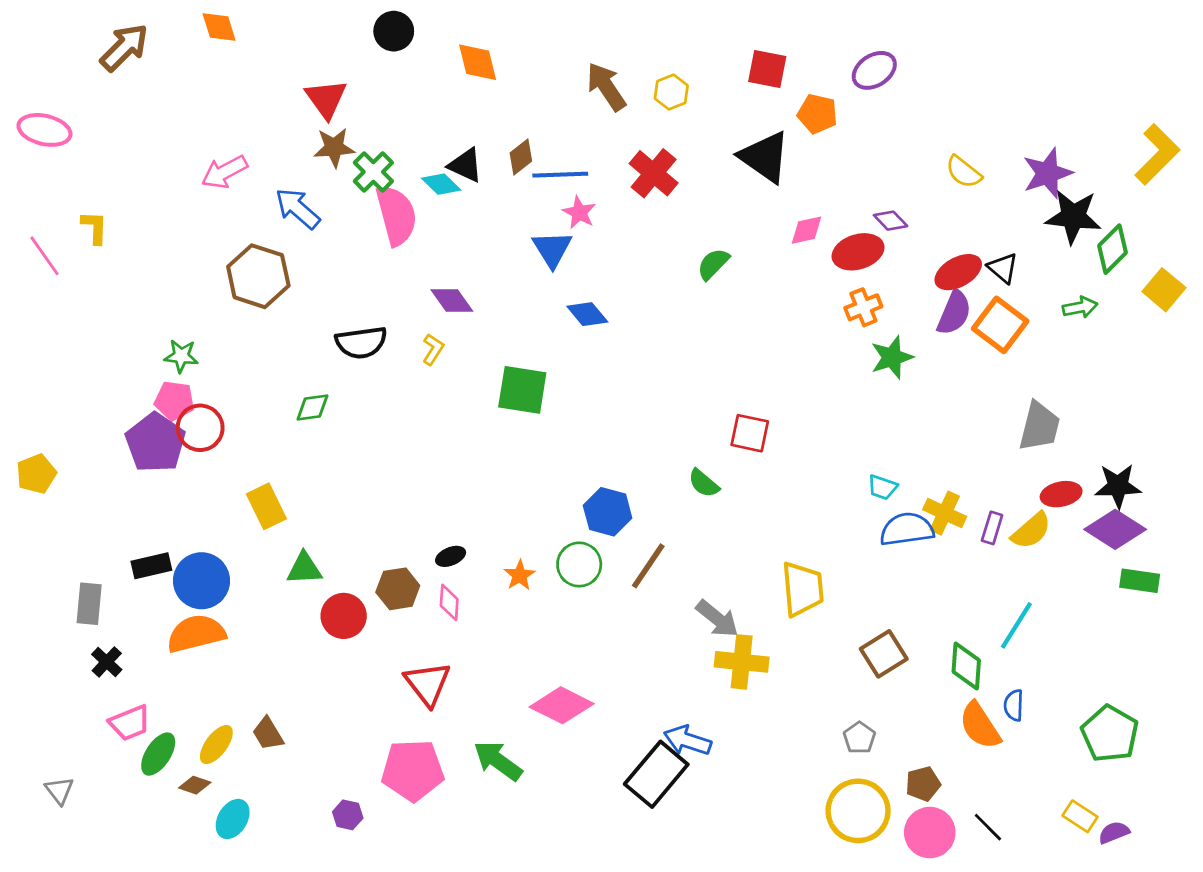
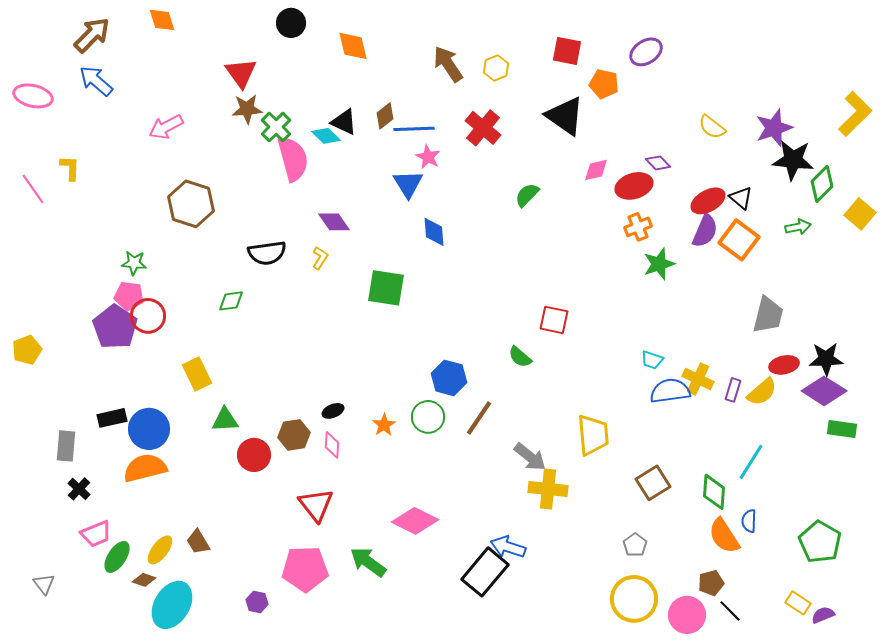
blue arrow: (298, 208) -> (96, 81), moved
blue diamond: (587, 314) -> (434, 232), turned 36
brown pentagon: (923, 784) -> (711, 583), moved
cyan ellipse: (233, 819) -> (172, 605), size x1.6

